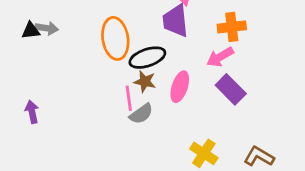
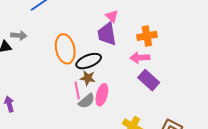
gray arrow: (47, 28) -> (19, 35), moved
pink arrow: (220, 57) -> (140, 58), turned 30
pink ellipse: (180, 87) -> (102, 95), moved

